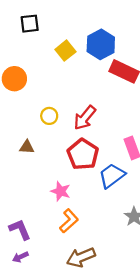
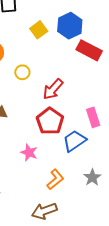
yellow circle: (49, 116) -> (22, 72), moved
orange L-shape: (69, 221) -> (55, 179), moved

